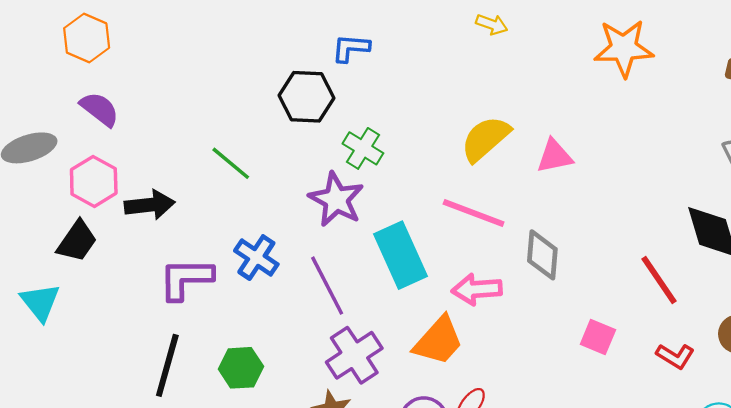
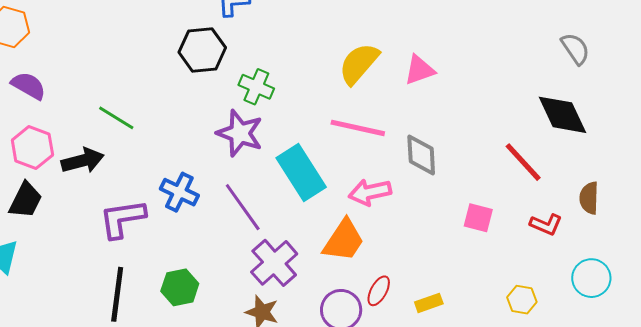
green line: (231, 163) -> (116, 118), moved

